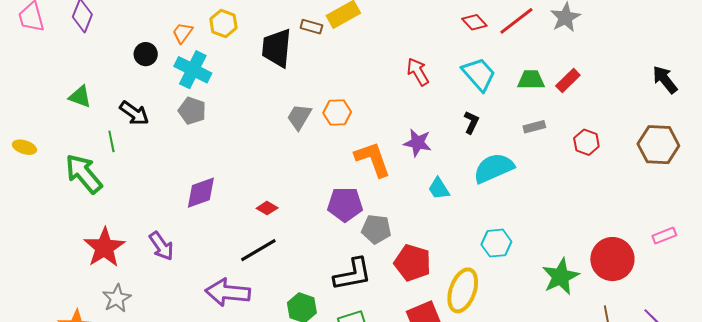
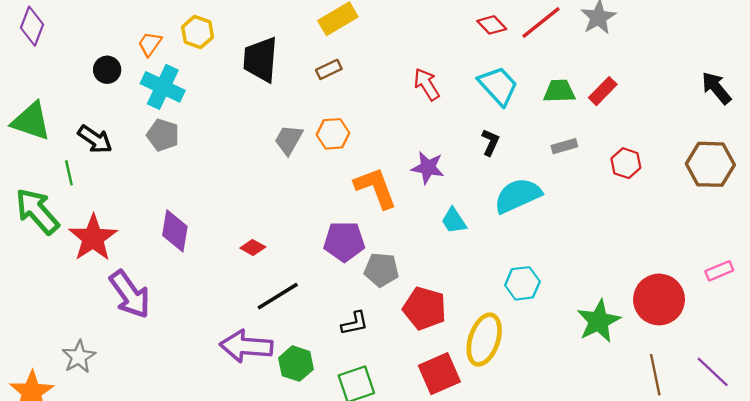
brown rectangle: (311, 27) -> (329, 69), moved, turned -40
green triangle: (80, 97) -> (31, 121), size x1.5
purple diamond: (201, 193) -> (175, 231), turned -60
purple arrow: (161, 246) -> (130, 294), size x1.4
red star: (104, 247) -> (93, 238), moved
black line: (258, 250) -> (278, 296), moved
black L-shape: (353, 274) -> (355, 323), size x0.6
purple arrow: (228, 292) -> (246, 346), moved

